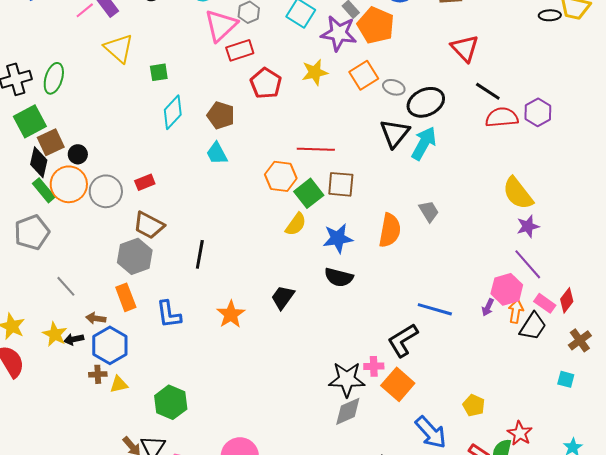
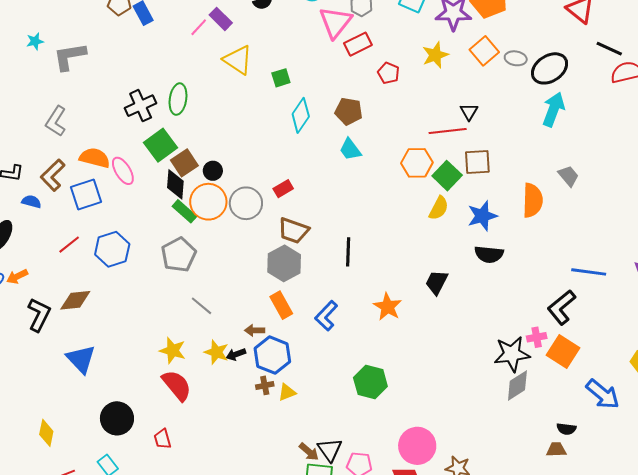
red pentagon: (266, 83) -> (388, 73), size x0.7
black triangle: (395, 133) -> (469, 112), moved, size x0.6
gray line: (66, 286) -> (201, 306), moved
blue L-shape: (169, 314) -> (326, 316), turned 60
green hexagon: (171, 402) -> (370, 382), moved

